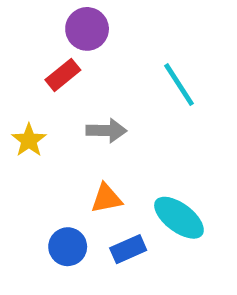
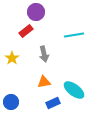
cyan line: (179, 85) -> (74, 35), turned -66
gray arrow: (106, 131) -> (44, 54), turned 77
blue circle: (68, 247) -> (11, 102), moved

